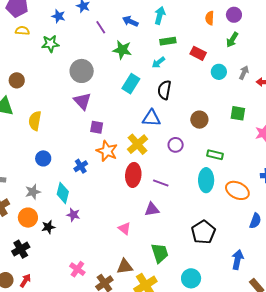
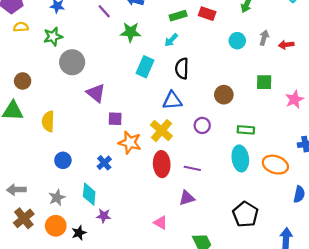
red rectangle: (198, 53) -> (207, 14), moved
gray circle: (82, 71) -> (72, 62), moved

